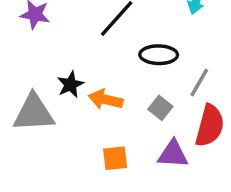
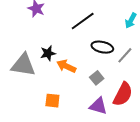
gray line: (199, 83) -> (125, 55), moved
orange square: (115, 158) -> (52, 101), moved

